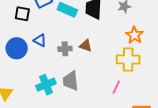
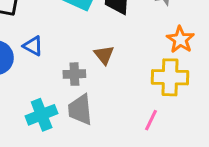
brown triangle: (86, 46) -> (104, 55), turned 32
gray cross: (65, 49) -> (74, 74), moved

